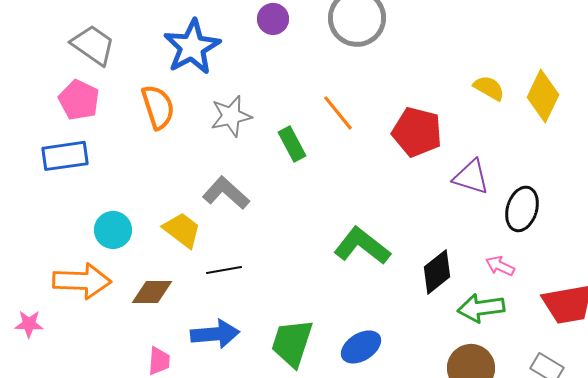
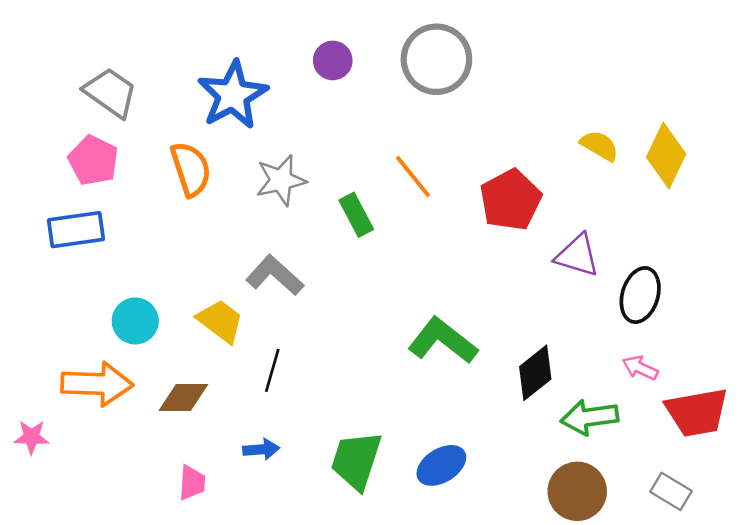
red pentagon: (417, 132) -> (511, 200), turned 30
pink arrow: (500, 266) -> (640, 368), moved
black line: (224, 270) -> (272, 370), turned -64
blue arrow: (215, 334) -> (261, 449), size x0.6

